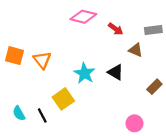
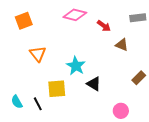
gray rectangle: (153, 30) -> (138, 18), moved
orange square: (14, 56) -> (24, 21), moved, turned -36
black triangle: (116, 72) -> (94, 84), moved
yellow square: (63, 99) -> (57, 89), turned 30

